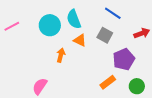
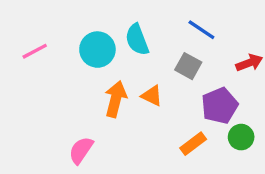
orange triangle: (80, 40) -> (152, 96), moved
orange arrow: (61, 55) -> (116, 99), size x1.5
green circle: (137, 86) -> (241, 137), moved

